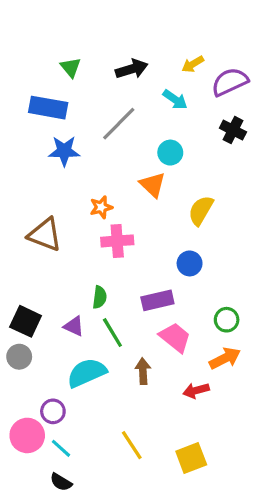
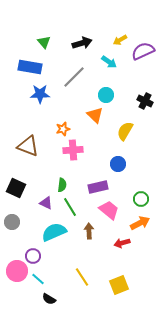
black cross: (233, 130) -> (145, 101), moved
black square: (26, 321) -> (16, 188), moved
black semicircle: (61, 482) -> (49, 299), moved

